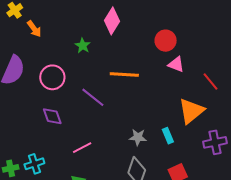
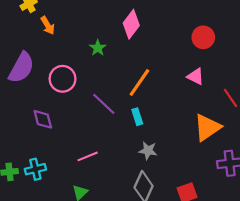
red circle: (166, 41) -> (203, 37), moved
orange line: (124, 75) -> (139, 83), turned -64
purple diamond: (52, 116) -> (43, 119), moved
cyan rectangle: (168, 136) -> (137, 117), moved

